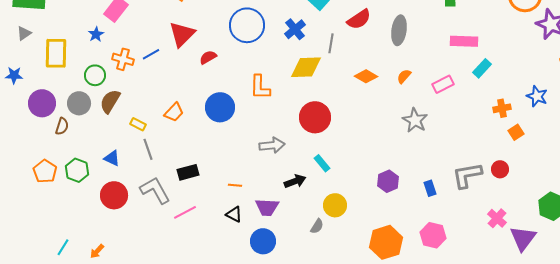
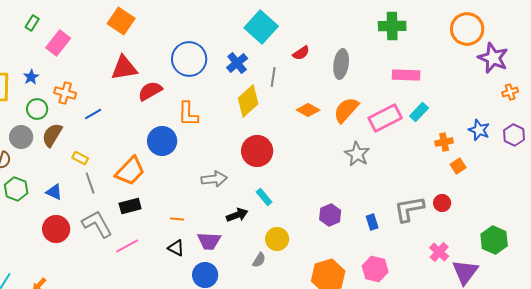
red semicircle: (359, 19) -> (301, 53), size x0.7
blue star: (96, 34) -> (31, 77), moved
red triangle: (182, 34) -> (124, 68), turned 36
blue line: (151, 54) -> (93, 114), moved
red semicircle: (208, 57) -> (150, 91), size x1.4
yellow diamond: (306, 67) -> (248, 101), turned -40
cyan rectangle: (482, 68) -> (419, 112), moved
orange semicircle: (404, 76) -> (346, 110), size x1.8
pink rectangle: (443, 84) -> (385, 118), size x1.5
orange L-shape: (260, 87) -> (188, 114), moved
orange trapezoid: (174, 112) -> (130, 171), moved, size x1.5
green hexagon: (77, 170) -> (16, 189), moved

